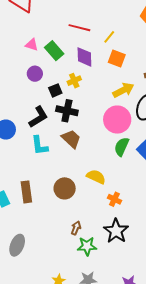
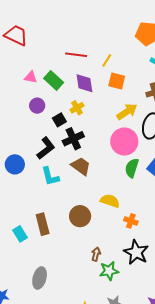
black cross: (67, 111) -> (73, 139), turned -30

